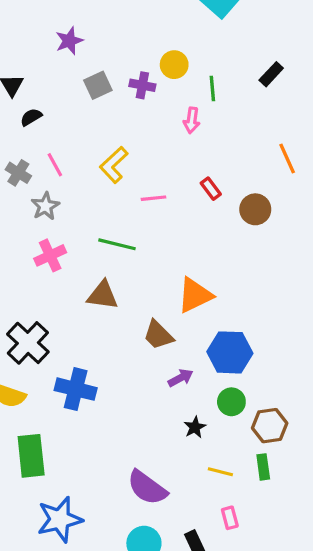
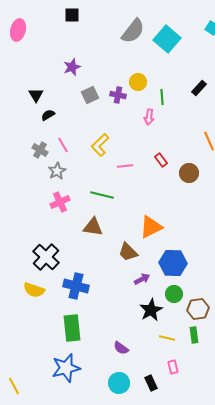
black star: (195, 427) -> (151, 310), size x1.6
green rectangle: (31, 456) -> (72, 328), moved
purple semicircle: (147, 488) -> (121, 348), size x0.6

